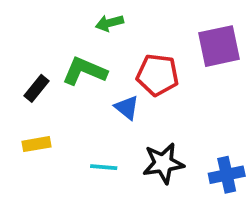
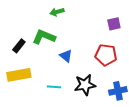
purple square: (219, 46) -> (114, 24), size x0.6
red pentagon: (157, 75) -> (106, 55), moved
yellow rectangle: (36, 144) -> (19, 75), size x1.6

